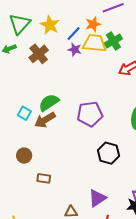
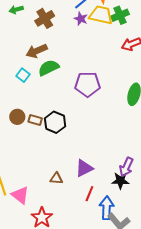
brown arrow: (45, 120) -> (37, 51), moved
black hexagon: (109, 153) -> (55, 122), moved
brown rectangle: (44, 178) -> (35, 120), moved

